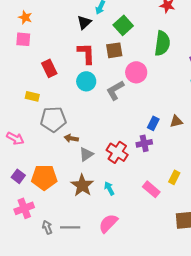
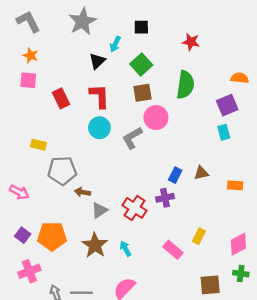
brown square: (114, 50) -> (142, 93), moved
red rectangle: (49, 68) -> (61, 98), moved

